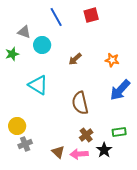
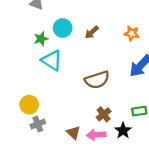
cyan circle: (42, 45) -> (63, 28), moved
green star: (12, 54) -> (41, 39), moved
brown semicircle: (80, 103) -> (97, 80), turned -95

